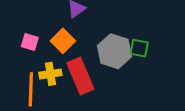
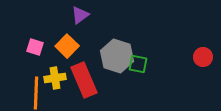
green square: (139, 48) -> (138, 64), moved

